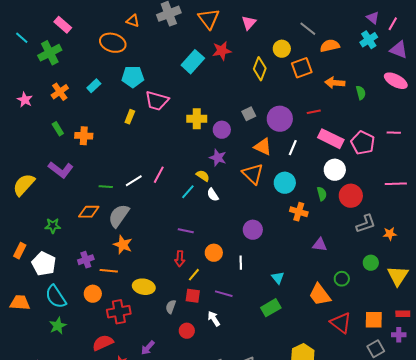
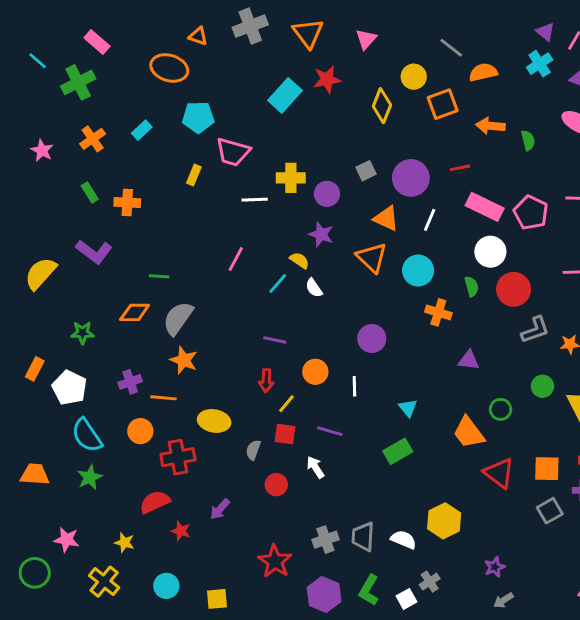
white line: (134, 181) -> (255, 200), moved, turned 30
orange trapezoid: (20, 303) -> (35, 474), moved

